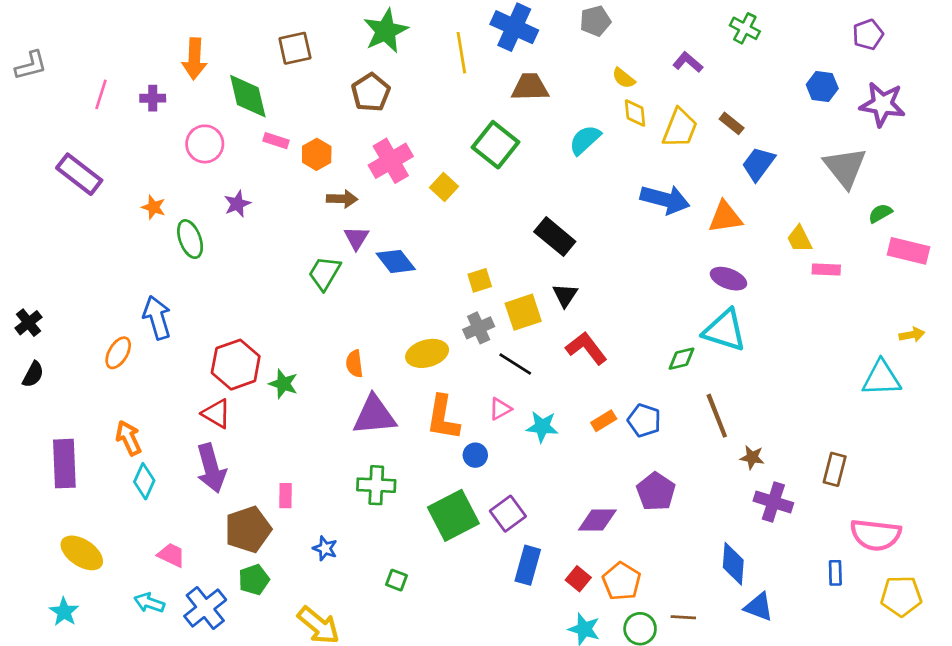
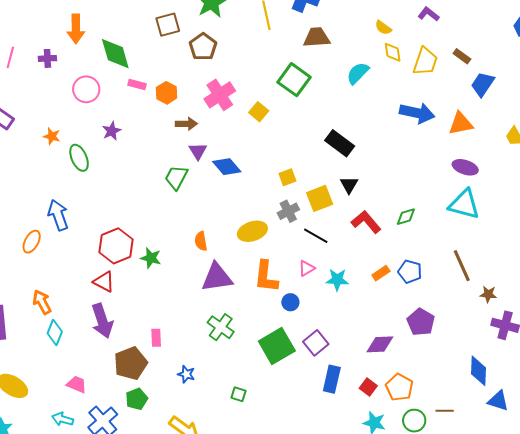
brown square: (295, 48) -> (168, 25), moved
green diamond: (681, 359) -> (406, 217), moved
green cross: (376, 485) -> (221, 327), turned 36

